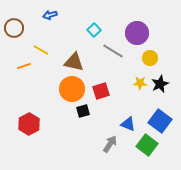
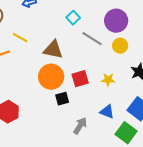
yellow circle: (150, 58) -> (120, 46), moved
yellow star: (140, 83) -> (108, 80), moved
gray arrow: (110, 144) -> (80, 126), moved

